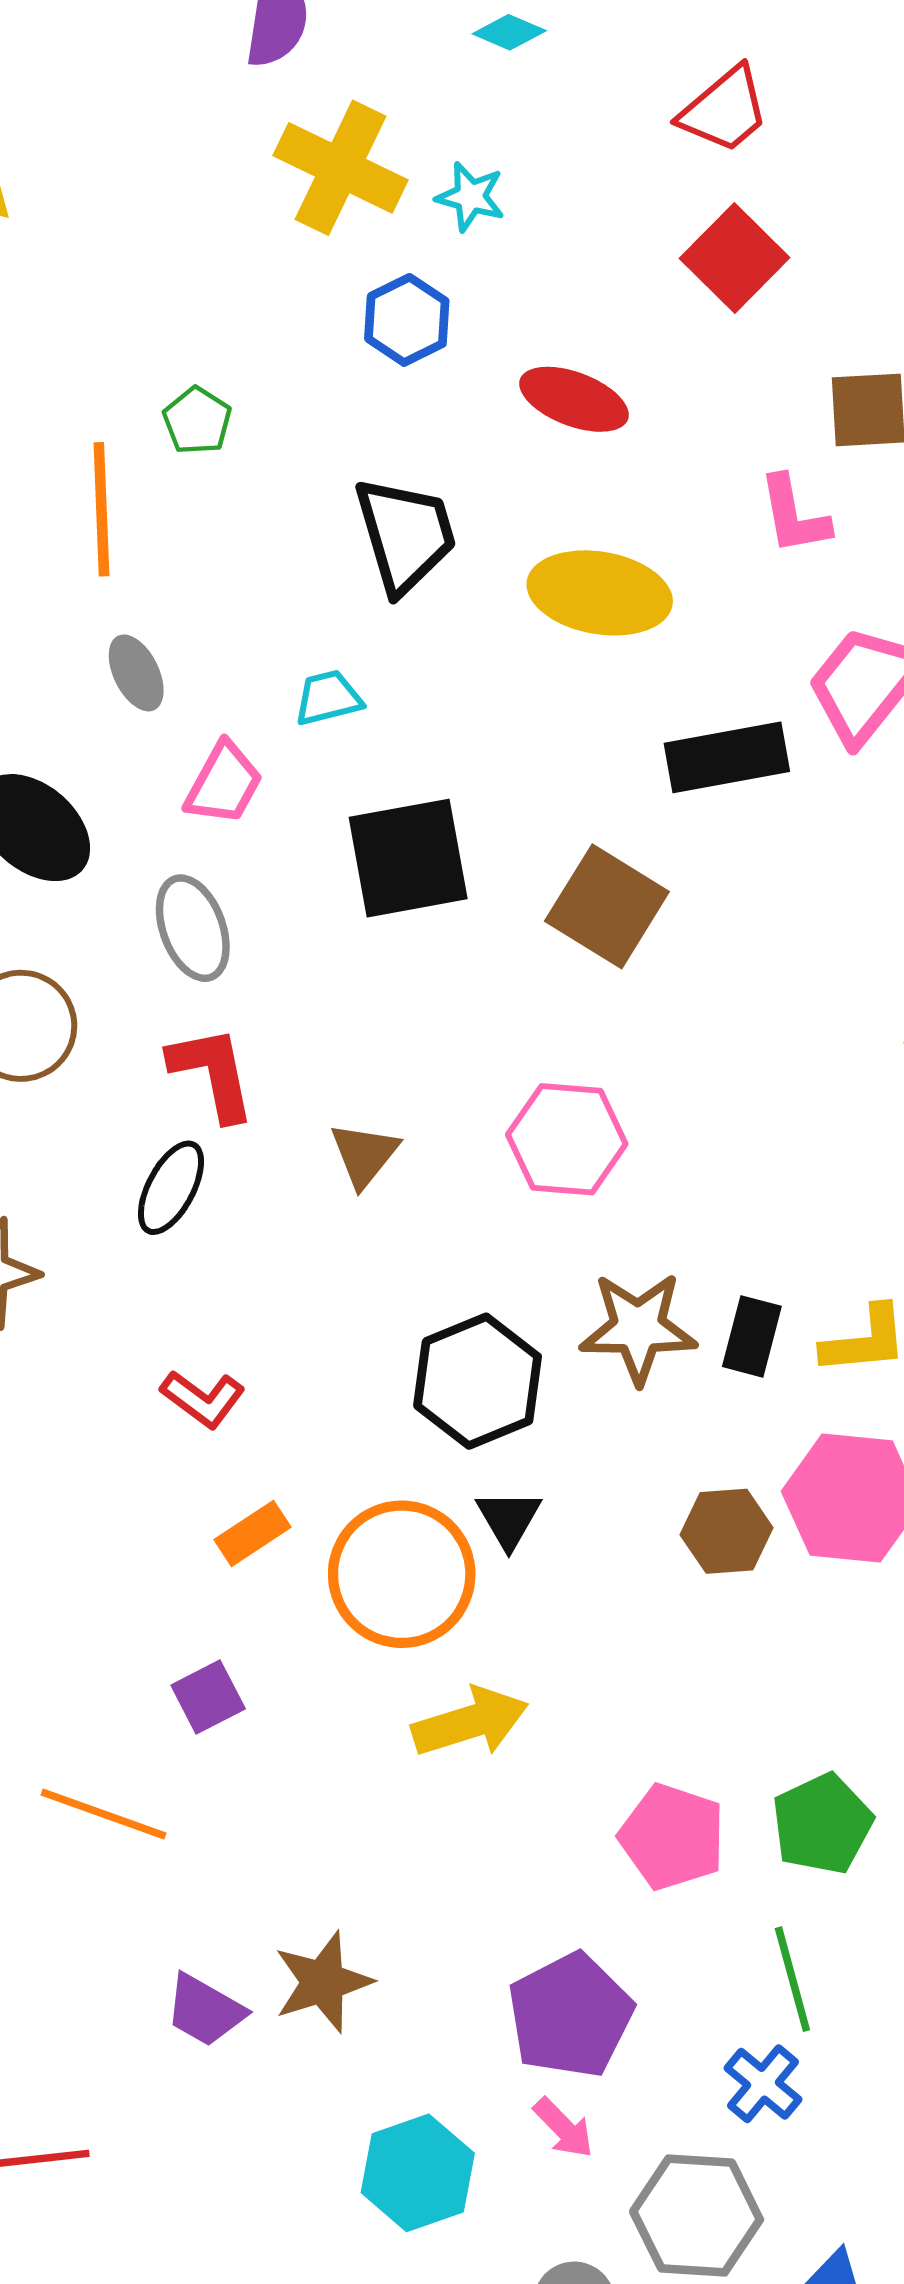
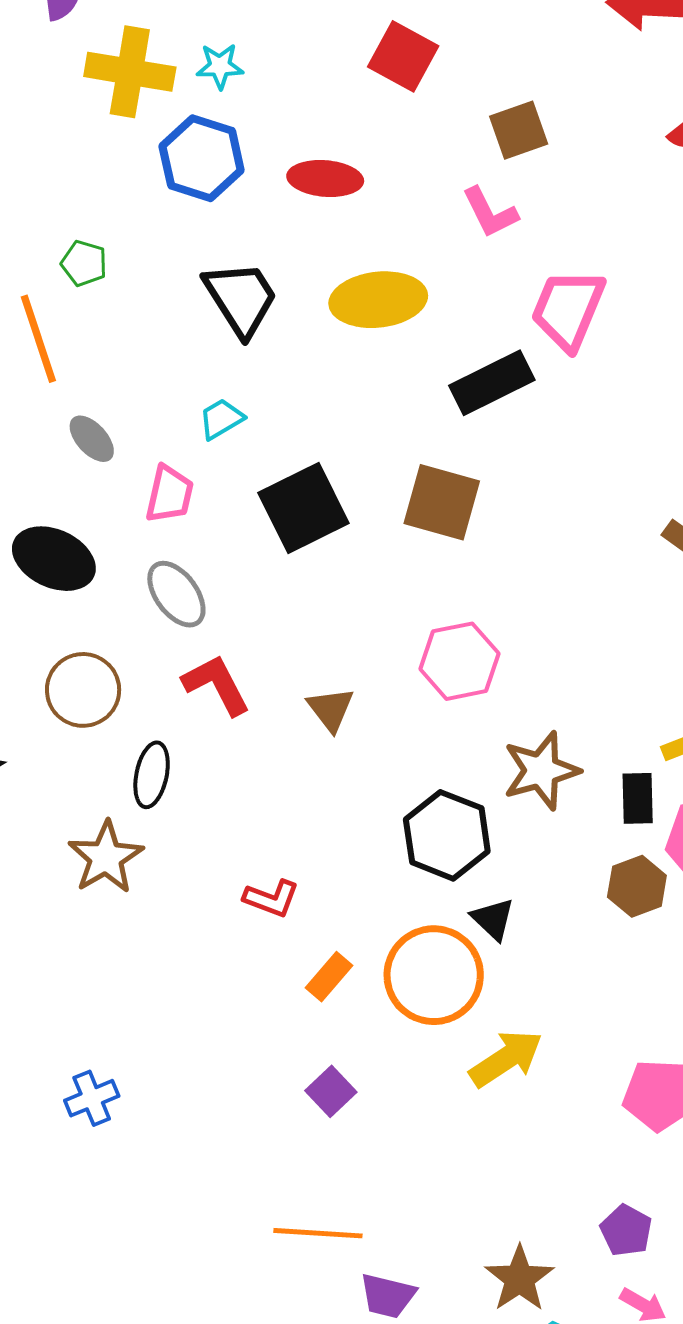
blue hexagon: (407, 320) -> (202, 158), size x1.4
black ellipse: (171, 1188) -> (152, 775), moved
black rectangle: (752, 1336) -> (638, 798), moved
orange line: (104, 1814) -> (318, 1233), moved
brown star: (323, 1982) -> (519, 1279), moved
purple pentagon: (570, 2015) -> (626, 1230), size x0.6

